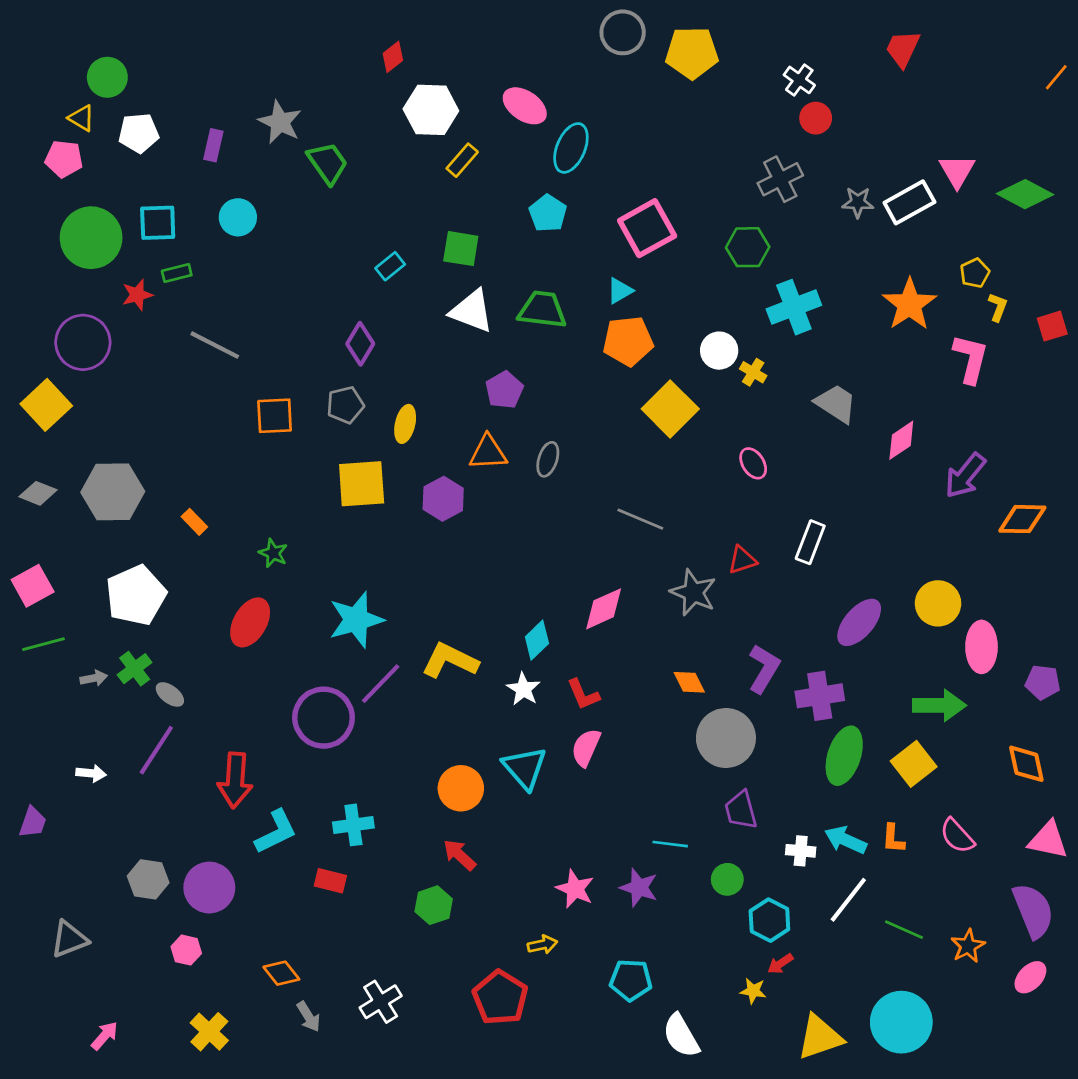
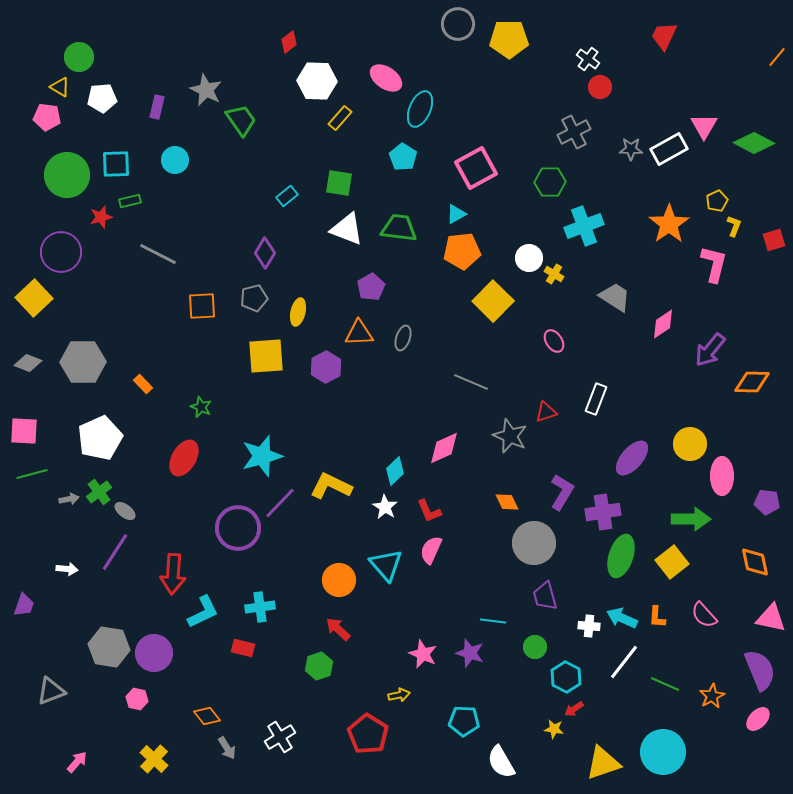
pink square: (33, 586) -> (24, 431), turned 32
gray hexagon: (148, 879) -> (109, 647), size x1.4

